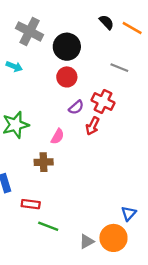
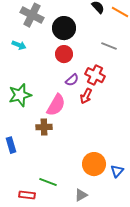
pink semicircle: (58, 136) -> (56, 105), size x1.6
red rectangle: (31, 204) -> (27, 195), moved
orange circle: (113, 238) -> (94, 164), moved

